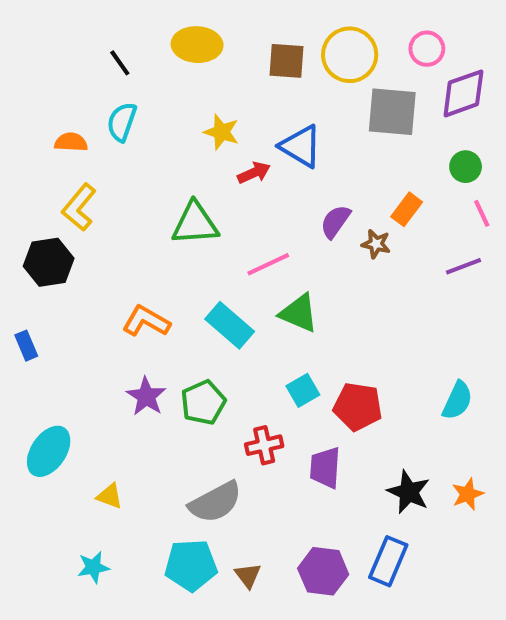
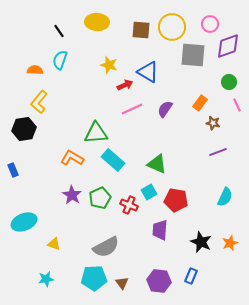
green triangle: (195, 224) -> (96, 133), moved
brown star: (376, 244) -> (213, 123), moved
pink line: (268, 264) -> (132, 109), moved
purple line: (463, 266) -> (218, 152), moved
green triangle: (299, 313) -> (157, 164), moved
red cross: (264, 445) -> (129, 205), moved, turned 36
cyan ellipse: (49, 451) -> (24, 222), turned 35
blue rectangle: (388, 561) -> (191, 276), size x0.7

